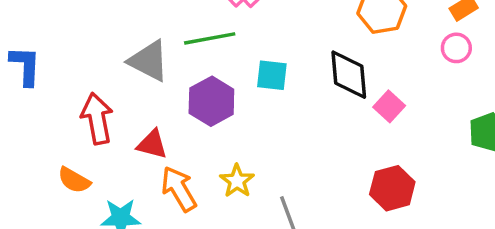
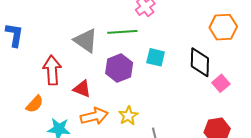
orange semicircle: (74, 180) -> (35, 104), turned -84
orange arrow: (179, 189) -> (94, 116), turned 100

